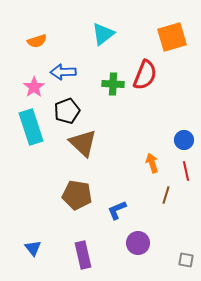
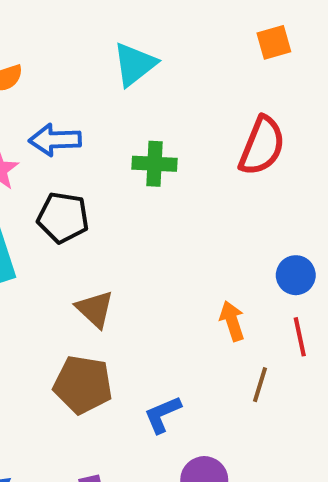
orange square: (172, 37) -> (274, 42), moved, size x0.6
red semicircle: (145, 75) -> (262, 146), moved
black pentagon: (67, 111) -> (63, 217), turned 30
brown triangle: (83, 143) -> (95, 309), moved, size x0.7

